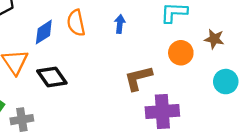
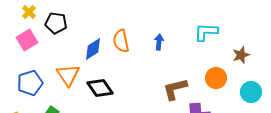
brown star: (214, 39) -> (241, 55), turned -30
orange circle: (181, 53) -> (216, 78), moved

